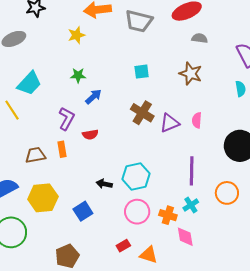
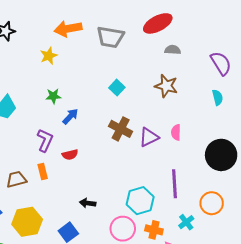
cyan square: (142, 72) -> (117, 88), turned -35
cyan hexagon: (136, 176) -> (140, 201), moved
cyan cross: (191, 205) -> (186, 222), moved

